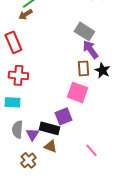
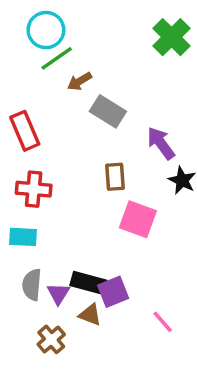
brown arrow: (25, 14) -> (80, 81), moved
gray rectangle: (84, 31) -> (108, 111), moved
brown rectangle: (83, 68) -> (115, 177), moved
purple square: (63, 116) -> (113, 292), moved

